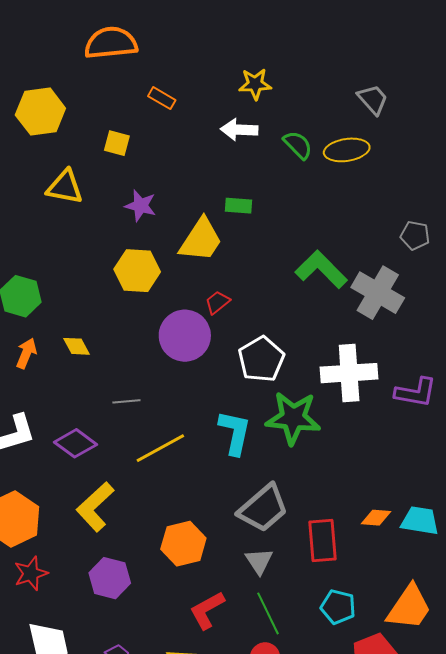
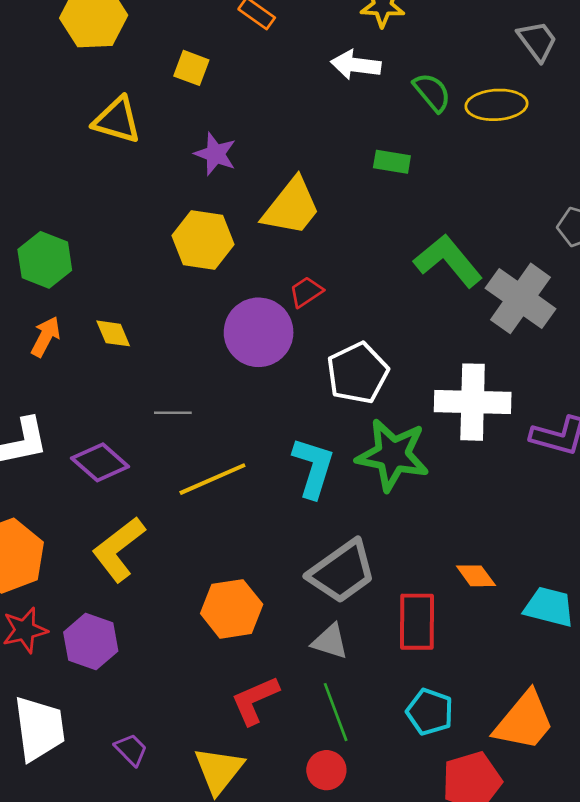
green rectangle: (239, 206) -> (392, 162), moved
orange diamond: (376, 518) -> (476, 576), moved, turned 44
gray triangle: (259, 561) -> (330, 641), turned -44
purple hexagon: (110, 578) -> (91, 642), moved

